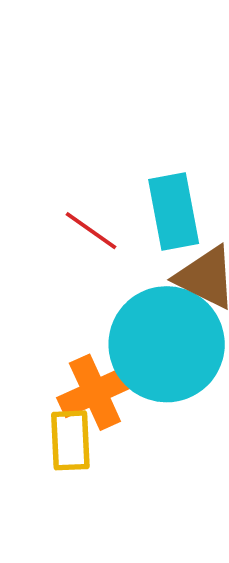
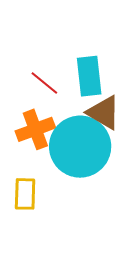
orange cross: (95, 392) -> (35, 129), moved

